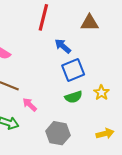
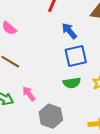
pink arrow: (30, 105) -> (29, 94), moved

